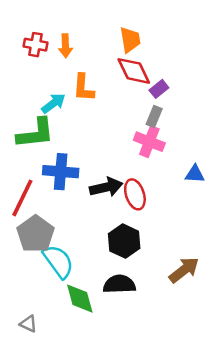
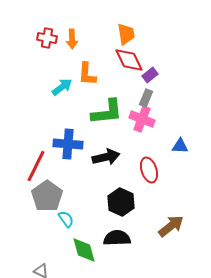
green L-shape: (36, 133) -> (107, 112), moved
red ellipse: (135, 194) -> (149, 170), moved
cyan semicircle: (58, 261) -> (66, 219), size x0.6

